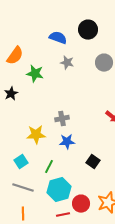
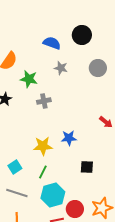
gray cross: (62, 119) -> (44, 101), moved
yellow star: (36, 135) -> (43, 146), moved
blue star: (67, 142) -> (69, 138), moved
black square: (93, 162) -> (87, 167), turned -32

